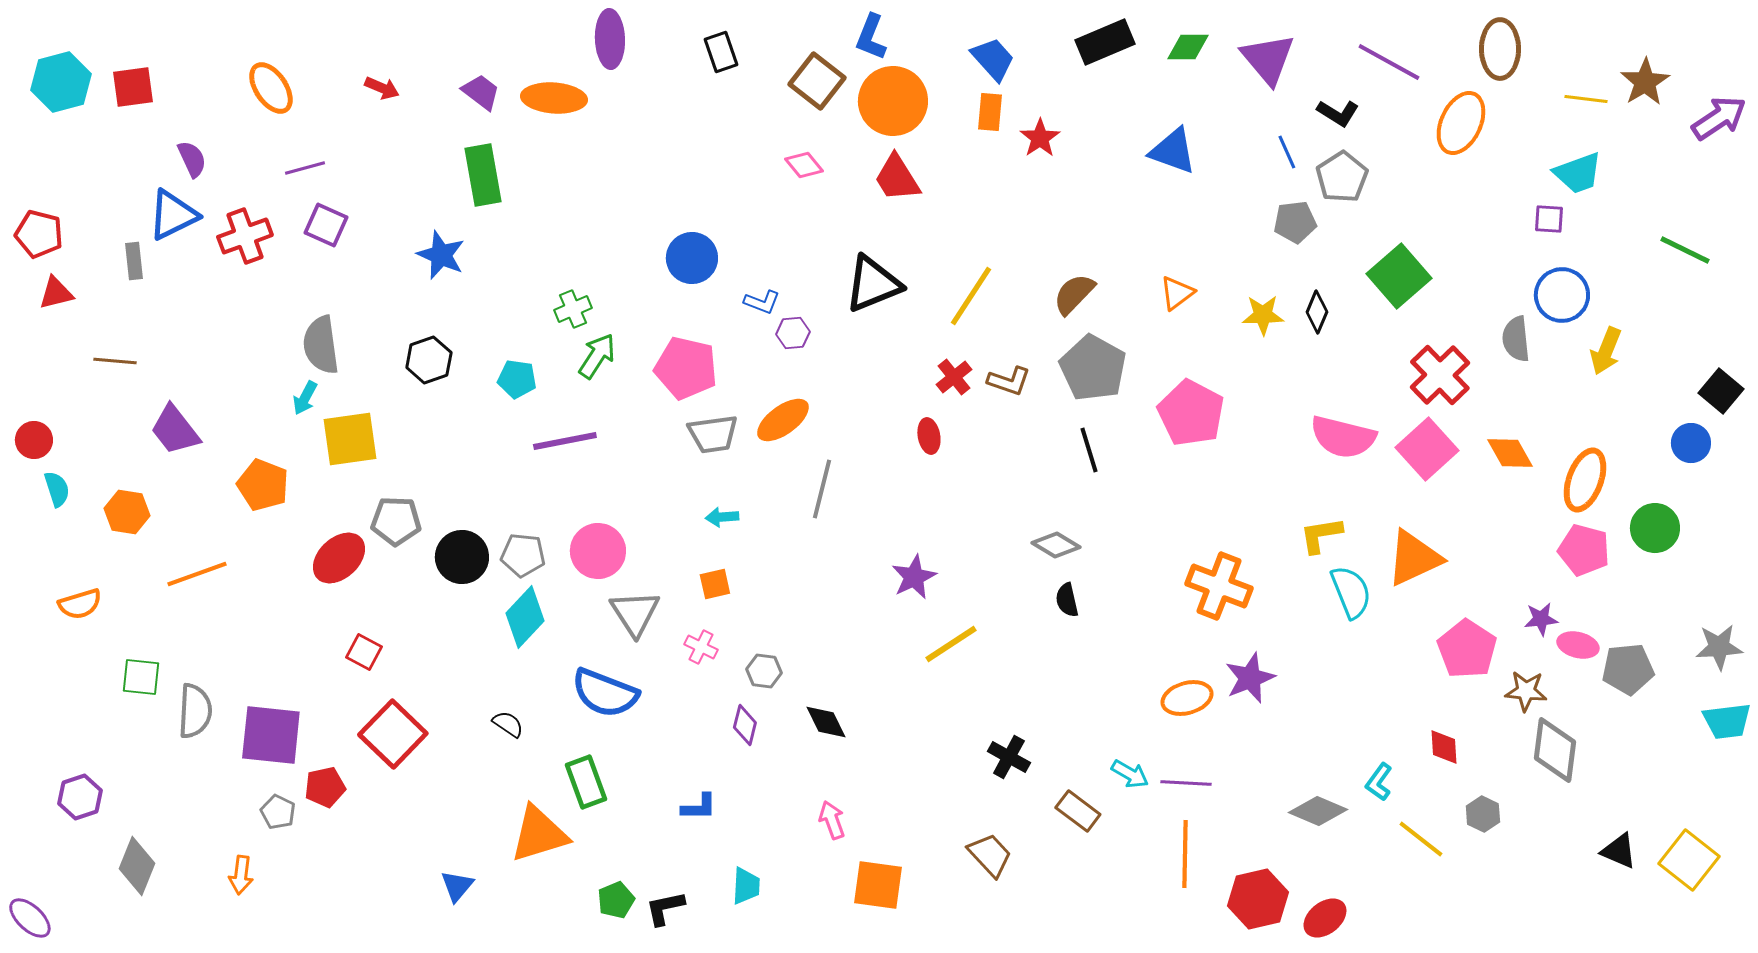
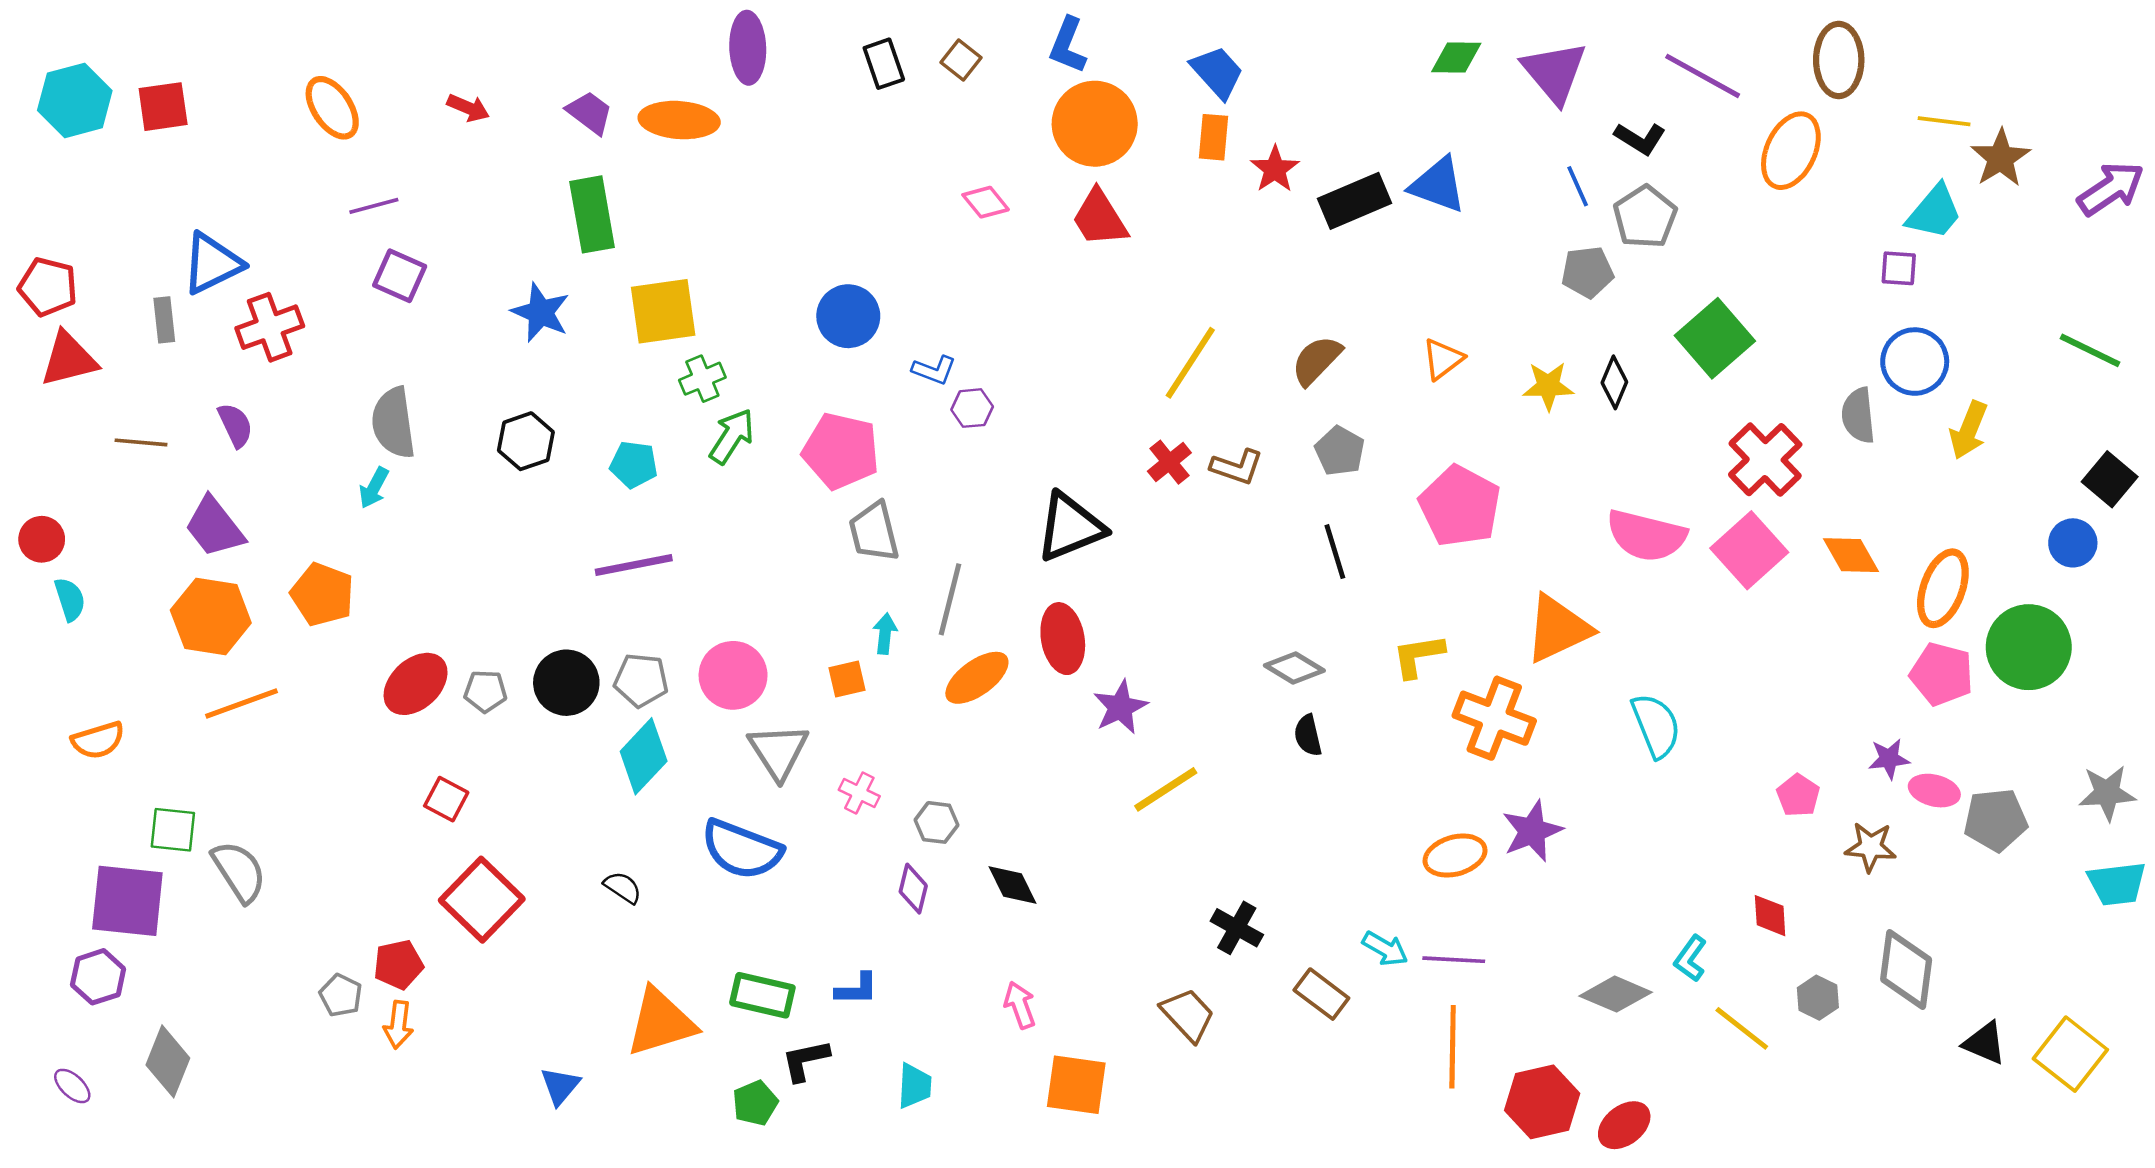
black rectangle: (1105, 42) -> (1355, 201), moved
brown square: (817, 81) -> (961, 60), moved, size x0.6
brown star: (1645, 82) -> (2001, 158), moved
purple arrow: (1719, 118) -> (2111, 189), moved
purple semicircle: (192, 159) -> (235, 425), moved
cyan trapezoid: (1578, 173) -> (1934, 212), turned -30
red cross: (245, 236) -> (270, 327), moved
green line: (1685, 250) -> (2090, 350), moved
black triangle: (873, 284) -> (1070, 527), moved
red triangle: (56, 293) -> (69, 359), size x1.4
gray pentagon: (1093, 368) -> (1340, 451), size x0.6
orange ellipse: (783, 420) -> (977, 678), moved
gray trapezoid: (713, 434) -> (874, 532), turned 84
red ellipse: (929, 436) -> (1063, 639), moved, size x1.6
yellow square: (350, 439) -> (663, 311), moved
purple line: (565, 441) -> (634, 565), moved
gray line: (822, 489) -> (950, 599), moved
orange hexagon: (127, 512) -> (211, 616), moved, size x1.4
cyan arrow: (722, 517) -> (885, 634), turned 100
gray pentagon: (396, 521) -> (485, 691), moved, size x0.7
green circle: (1655, 528) -> (2029, 647), size x1.4
yellow L-shape: (1321, 535) -> (1418, 656), moved
orange triangle: (1414, 558) -> (1558, 629), moved
orange square: (715, 584) -> (847, 679), moved
pink pentagon: (1467, 649) -> (1798, 795), size x0.6
gray semicircle: (195, 711) -> (239, 871), turned -36
purple square: (271, 735) -> (127, 901), moved
gray diamond: (1555, 750) -> (1906, 970), moved
green rectangle: (586, 782) -> (762, 995), moved, turned -57
brown trapezoid: (990, 855) -> (1188, 1015), moved
orange arrow: (241, 875) -> (398, 1025), moved
black L-shape: (665, 908) -> (805, 1060), moved
purple ellipse: (30, 918) -> (72, 1086), moved, size x0.7

